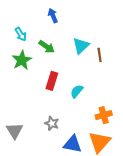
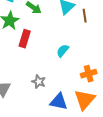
red rectangle: (52, 81) -> (25, 39), moved

